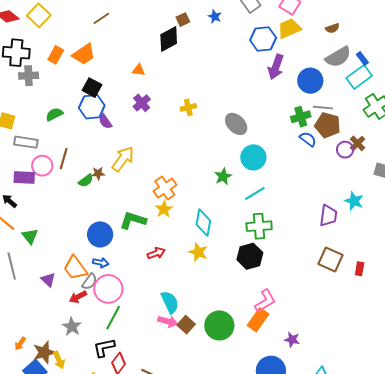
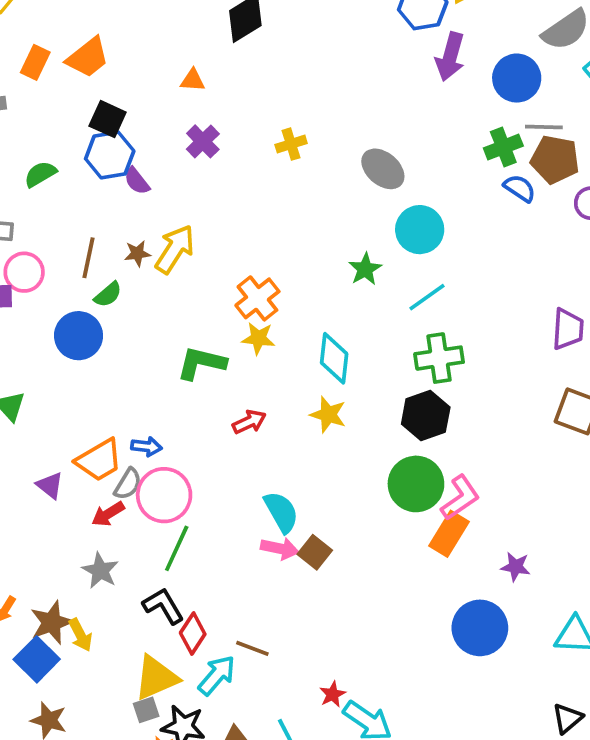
brown line: (64, 159) -> (89, 258), moved
brown star: (98, 173) -> (137, 253), moved
yellow star: (164, 209) -> (258, 338), turned -30
blue circle: (100, 234) -> (79, 336), moved
orange trapezoid: (75, 268) -> (99, 460), turned -80
green circle: (219, 325) -> (416, 484), moved
black L-shape: (104, 348) -> (163, 606), turned 75

